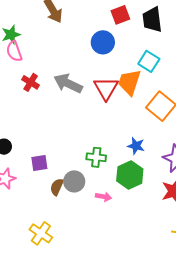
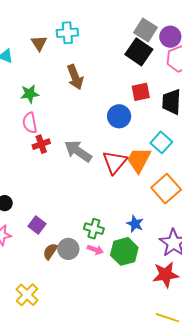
pink semicircle: (14, 51) -> (30, 123), moved
red cross: (31, 82) -> (41, 144), turned 30
purple square: (39, 163) -> (37, 225), turned 36
pink arrow: (104, 197) -> (95, 250), moved

